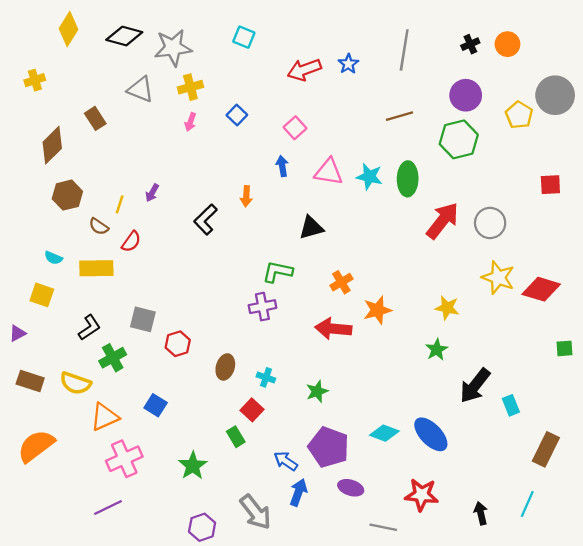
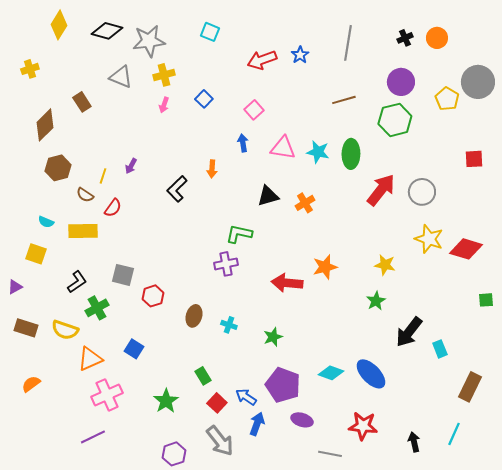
orange cross: (341, 282) -> (305, 203), moved
red square: (252, 410) -> (217, 403), moved
orange semicircle: (36, 446) -> (31, 384), size x0.6

